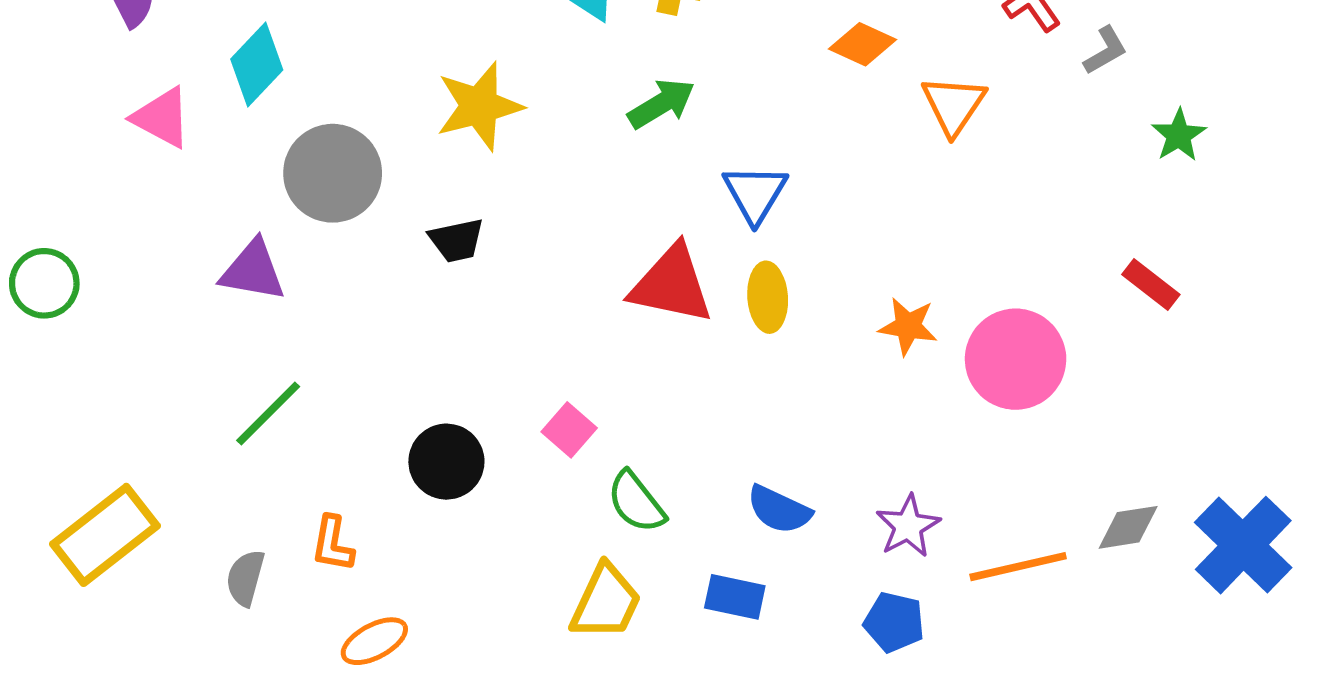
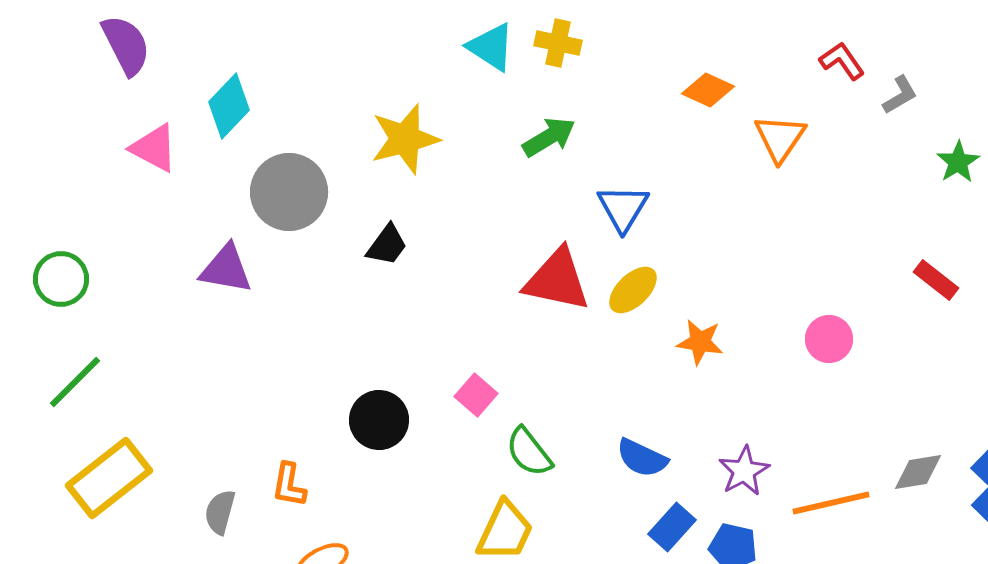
black trapezoid: (457, 240) -> (387, 245), turned -42
yellow ellipse: (768, 297) -> (633, 290), turned 50
orange star: (908, 326) -> (700, 342), moved
pink circle: (1016, 359) -> (829, 339), size x0.6
green line: (268, 414) -> (75, 382), moved
blue rectangle: (735, 597) -> (672, 527), moved, turned -60

